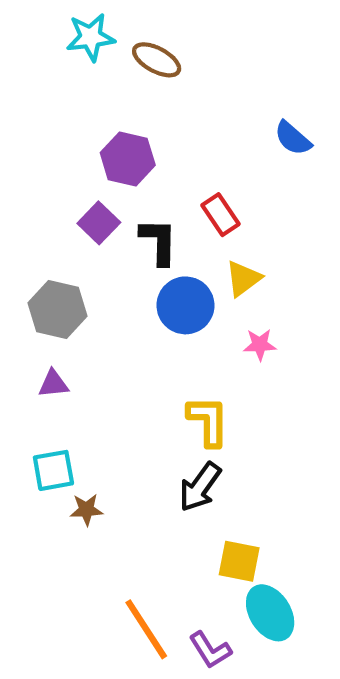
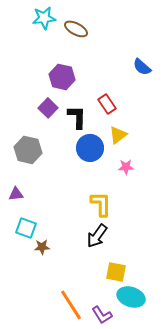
purple triangle: (53, 384) -> (16, 194), moved
cyan square: (53, 470) -> (26, 228), turned 30
cyan ellipse: (270, 613) -> (131, 297), turned -40

